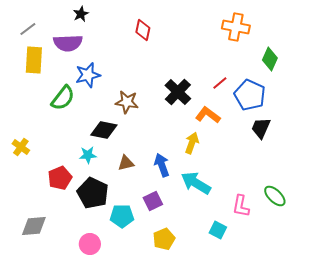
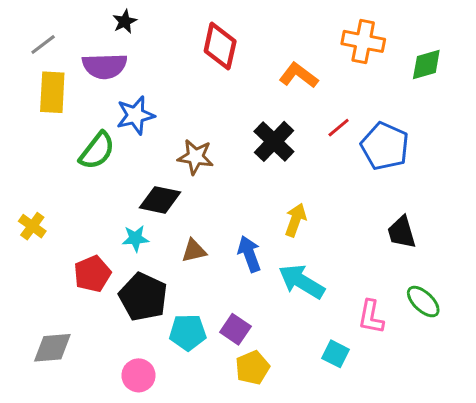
red diamond: (143, 30) -> (220, 46), size x1.4
green diamond: (270, 59) -> (426, 65), moved, turned 50
orange L-shape: (208, 115) -> (299, 75), moved
black trapezoid: (261, 128) -> (402, 232), moved, turned -40
purple square: (153, 201) -> (235, 329), moved, turned -30

